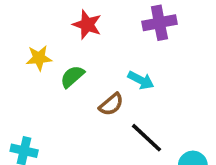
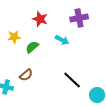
cyan arrow: (141, 80) -> (62, 40), moved
brown semicircle: (111, 104) -> (26, 75), moved

